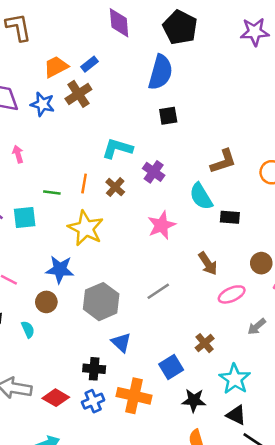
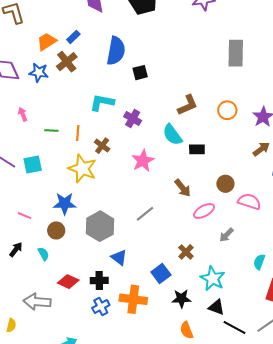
blue semicircle: (160, 72) -> (116, 51), moved
brown cross: (115, 187) -> (102, 146), moved
green line: (52, 192) -> (51, 130), moved
red diamond: (56, 398) -> (68, 282), moved

